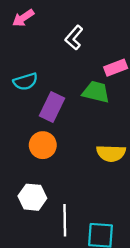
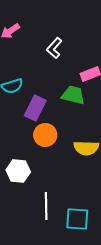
orange circle: (43, 145) -> (45, 135), moved
white hexagon: (32, 197) -> (18, 171), moved

